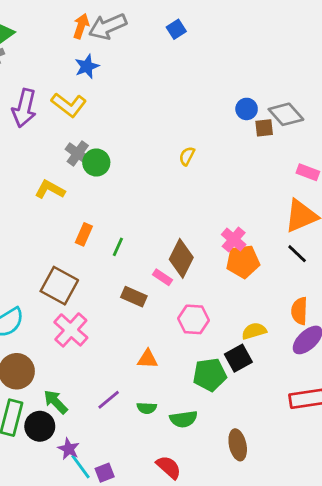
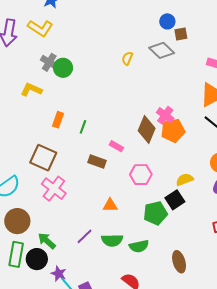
gray diamond: (286, 114) -> (162, 50), moved
brown diamond: (181, 258) -> (147, 130), moved
green semicircle: (147, 408) -> (112, 240), size x1.5

